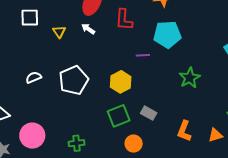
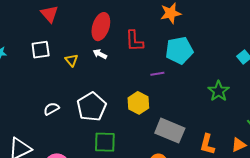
green star: (190, 78) -> (219, 91), moved
gray rectangle: (149, 113) -> (170, 131), size x1.8
green square: (119, 116) -> (105, 142), moved, turned 30

